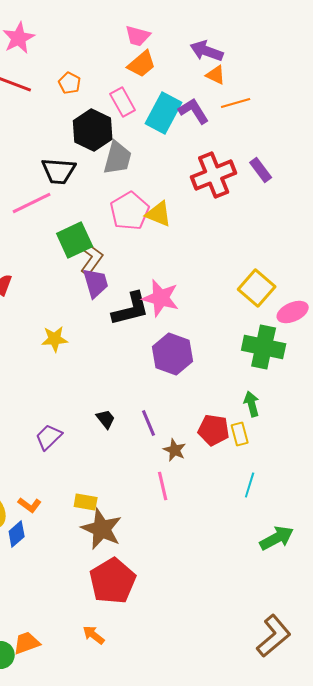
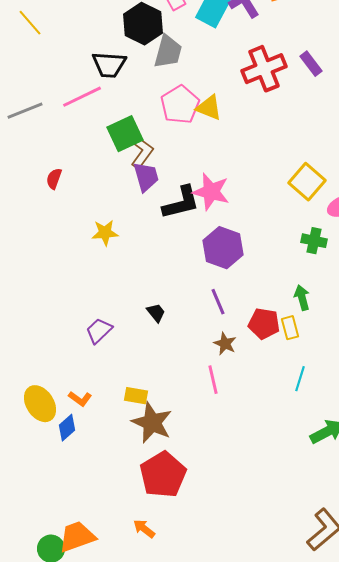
green cross: (264, 347) -> (314, 241), size x0.6
purple line: (149, 423) -> (218, 302), moved
orange trapezoid: (27, 643) -> (77, 537), size x1.4

